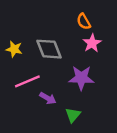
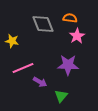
orange semicircle: (84, 22) -> (70, 18), turned 128
gray diamond: (49, 49) -> (43, 24), moved

